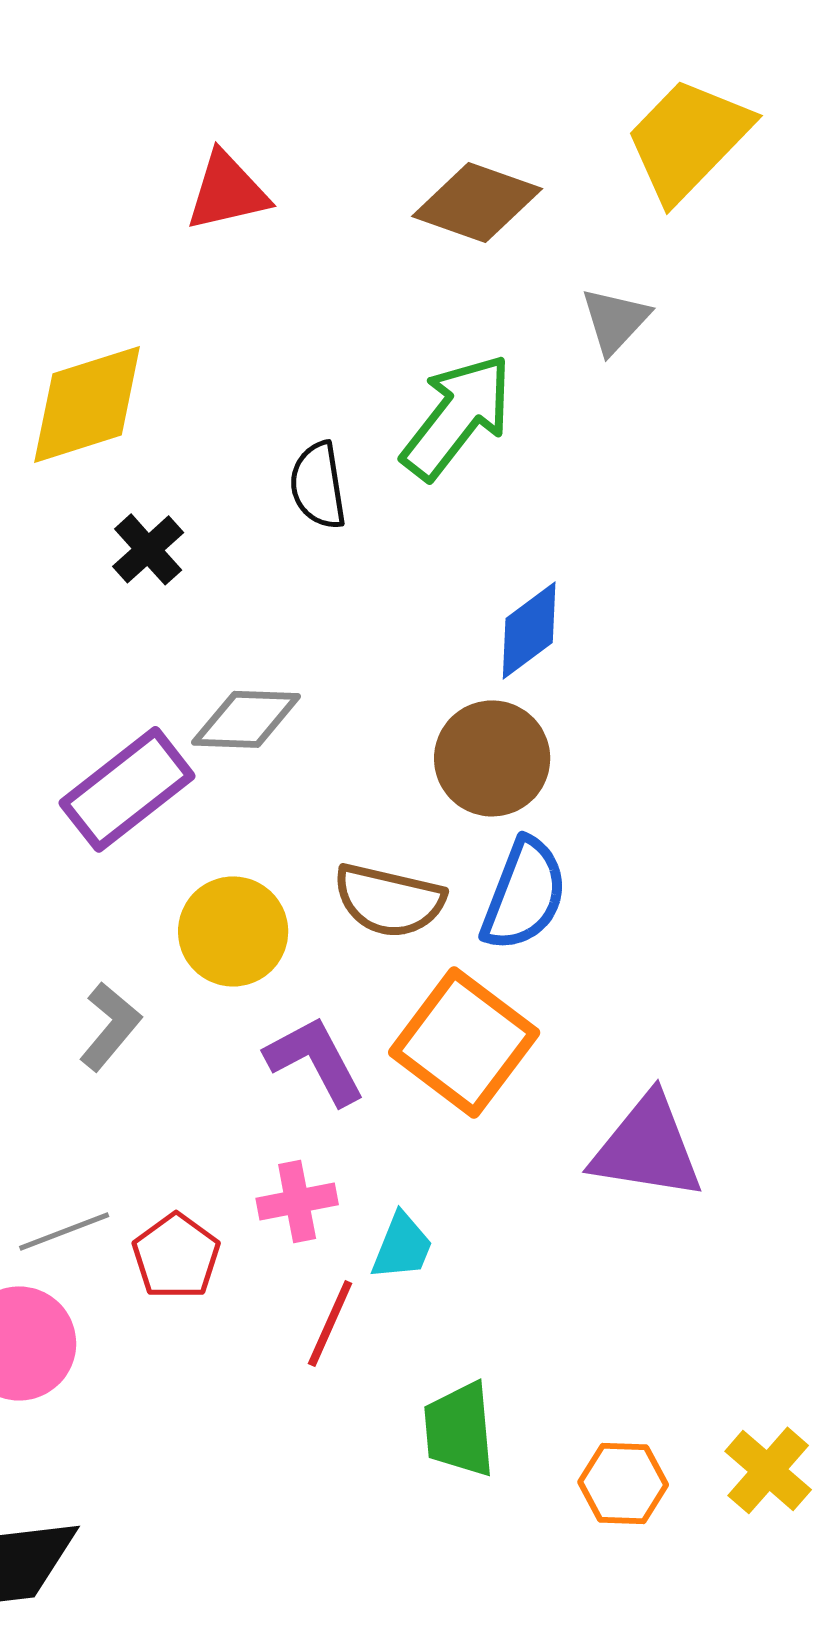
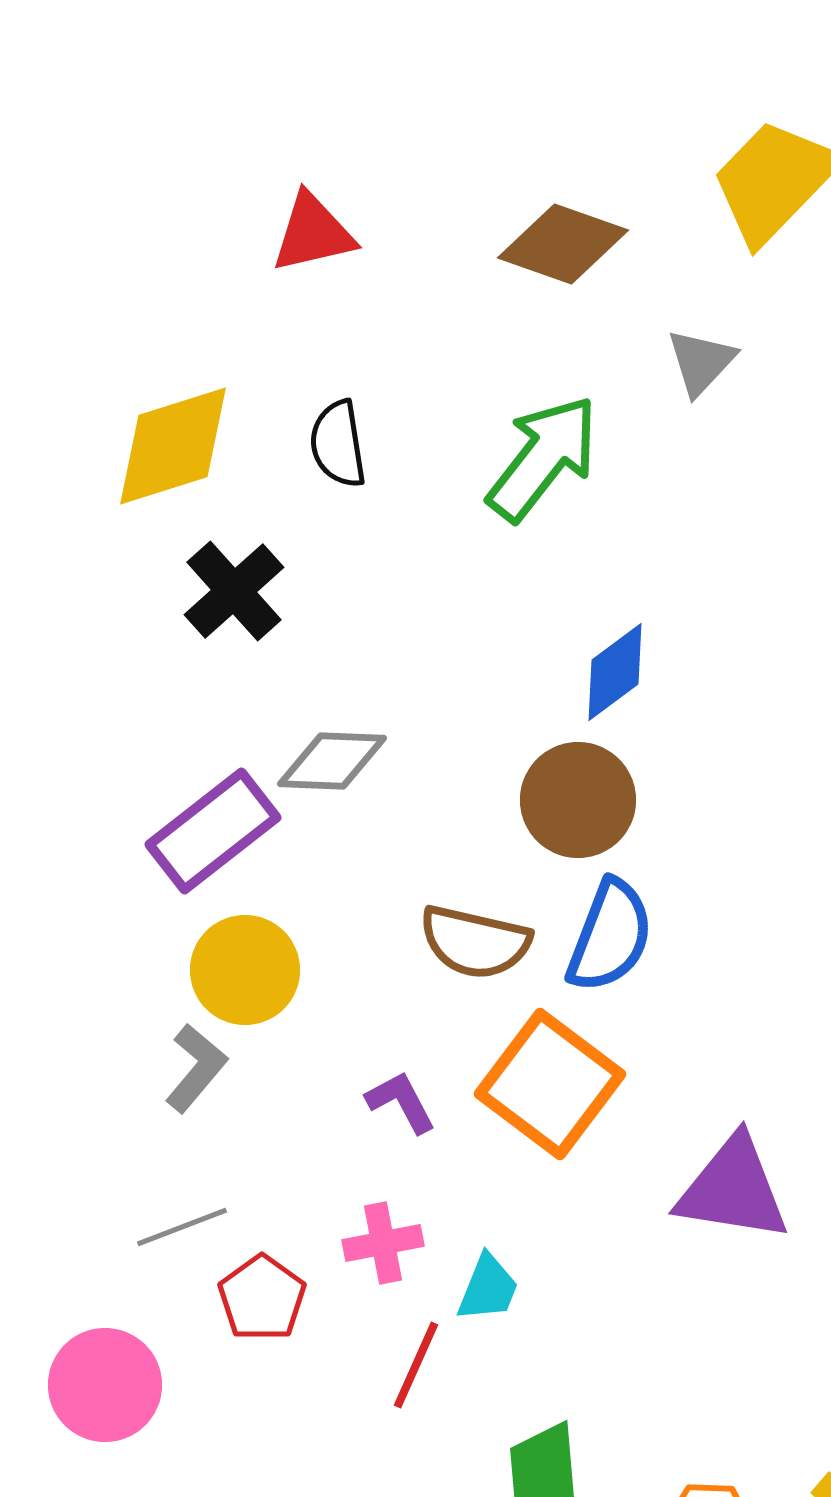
black semicircle: (318, 485) -> (338, 444), moved
black cross: (148, 549) -> (234, 591), size x1.4
yellow circle: (233, 931) -> (245, 970), moved
purple L-shape: (315, 1060) -> (401, 1102), size x0.7
gray line: (64, 1231) -> (182, 1227), moved

